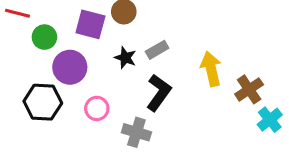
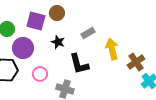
gray rectangle: (157, 50) -> (88, 33), moved
black L-shape: (159, 93) -> (79, 64), turned 130

